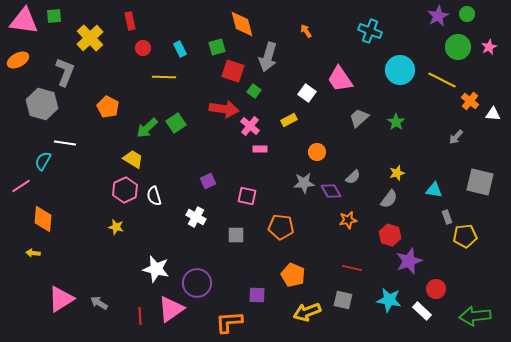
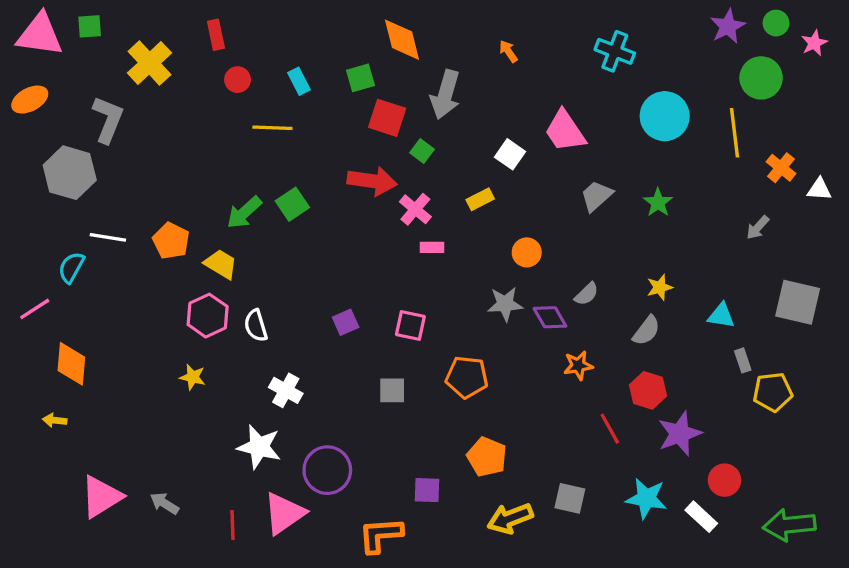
pink star: (489, 47) -> (814, 43), moved
yellow line: (442, 80) -> (734, 133), turned 56
orange pentagon: (108, 107) -> (171, 241), moved
purple square: (208, 181) -> (346, 322), moved
white cross: (196, 217) -> (286, 390), moved
red line: (352, 268) -> (610, 429), moved, turned 48

